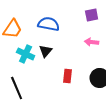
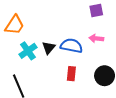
blue semicircle: (49, 24) -> (71, 46), moved
cyan cross: (26, 54) -> (28, 51), turned 30

